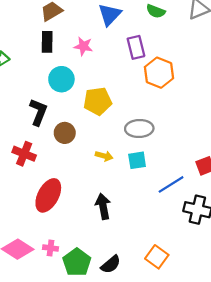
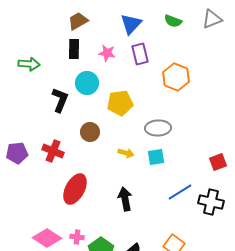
purple rectangle: (136, 47) -> (140, 54), moved
black L-shape: (38, 112) -> (60, 100), moved
blue line: (171, 184) -> (180, 192), moved

